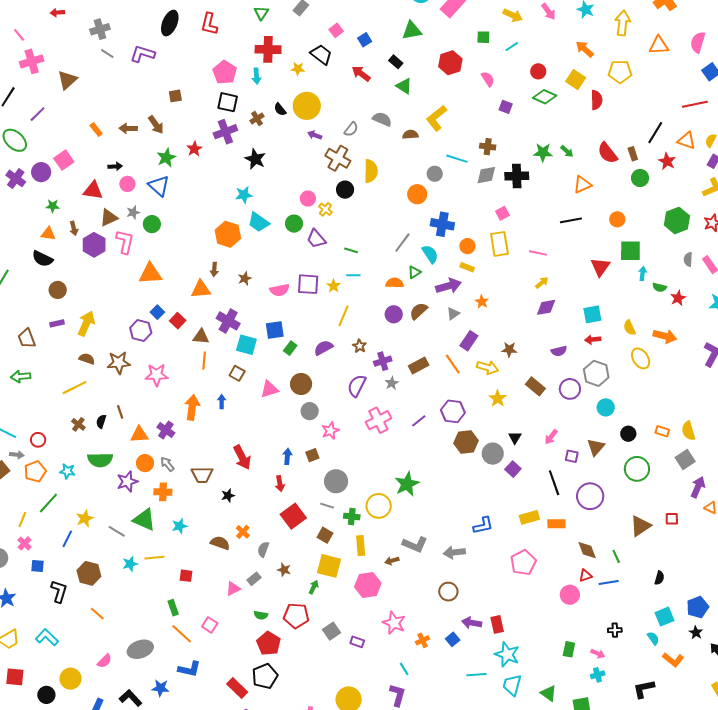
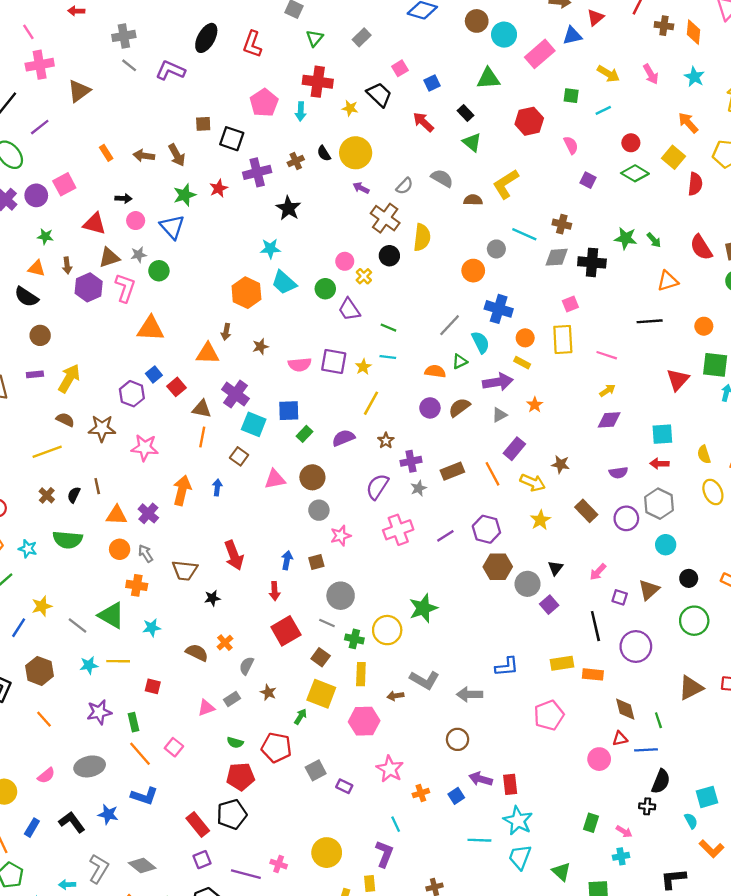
black square: (228, 102) -> (232, 139), moved
purple star: (127, 482) -> (99, 712), moved
black semicircle: (659, 578) -> (661, 781), moved, size x1.5
red pentagon: (269, 643) -> (240, 777), turned 30

